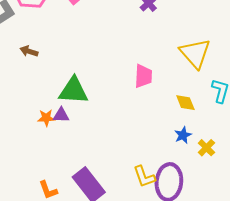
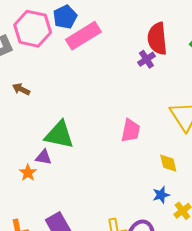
orange star: (46, 118) -> (28, 173), moved, turned 30

